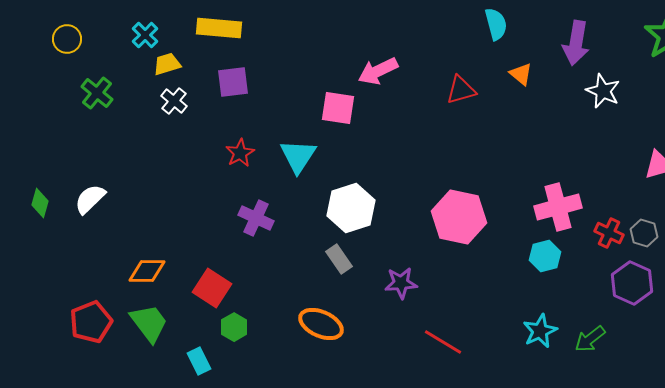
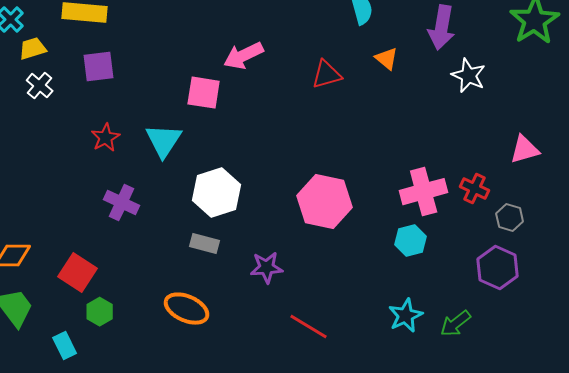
red cross: (609, 233) -> (475, 189), moved
gray rectangle: (339, 259) -> (205, 244), turned -40

